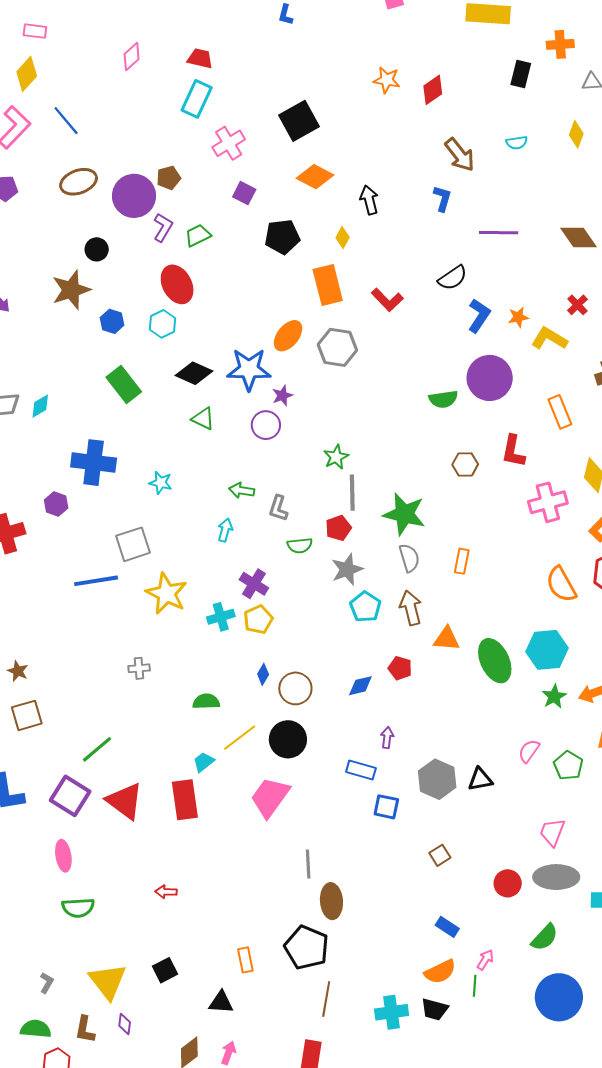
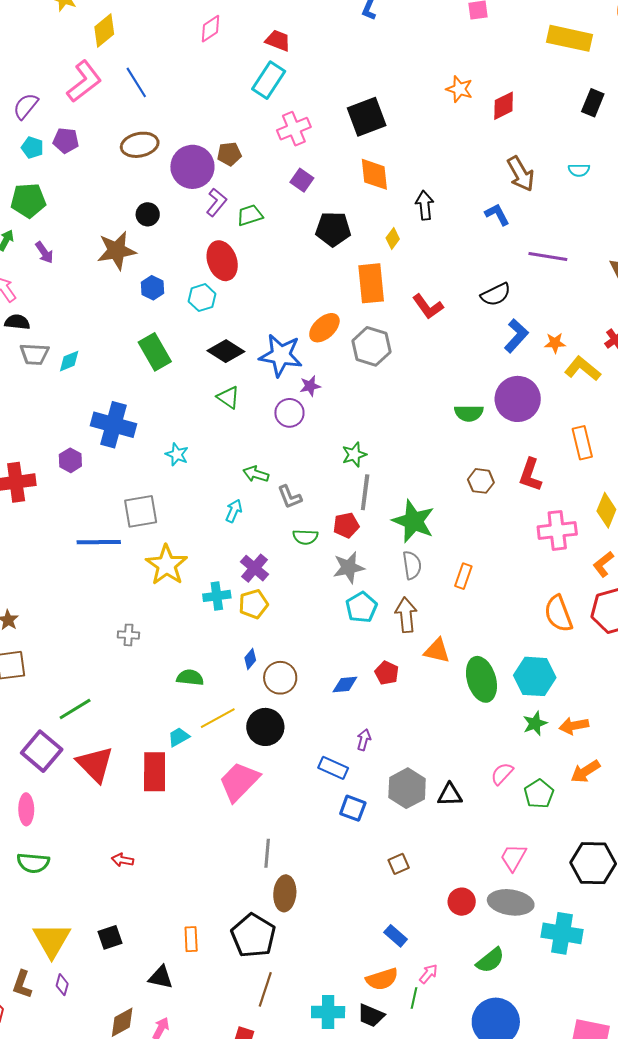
orange diamond: (315, 177) -> (374, 174), turned 48
blue L-shape: (442, 198) -> (497, 214), turned -52
gray L-shape: (278, 508) -> (290, 497), turned -48

